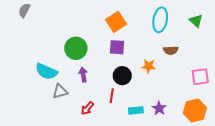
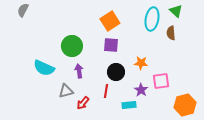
green triangle: (196, 21) -> (176, 11), moved
brown semicircle: (171, 50) -> (171, 33), moved, turned 88
pink square: (200, 77) -> (161, 81), moved
gray triangle: (60, 91) -> (66, 91), moved
purple star: (159, 108) -> (141, 90), moved

